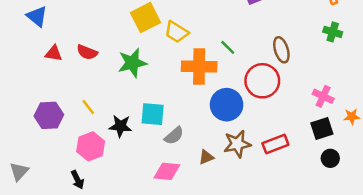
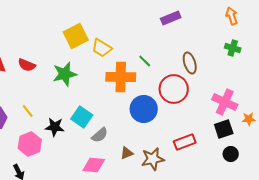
pink cross: (323, 96) -> (225, 102), size x1.4
cyan square: (153, 114) -> (82, 117), turned 30
brown star: (237, 144) -> (153, 159), moved

